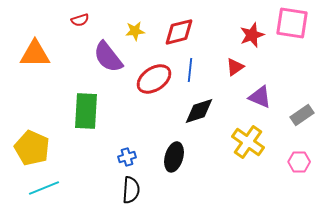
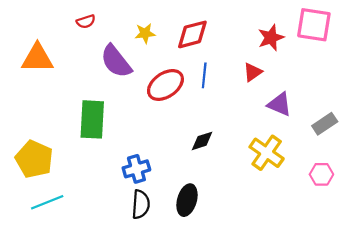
black diamond: (199, 111) -> (202, 141), moved, size x0.7
blue cross: (127, 157) -> (136, 169), size x1.4
black ellipse: (174, 157) -> (187, 200), moved

